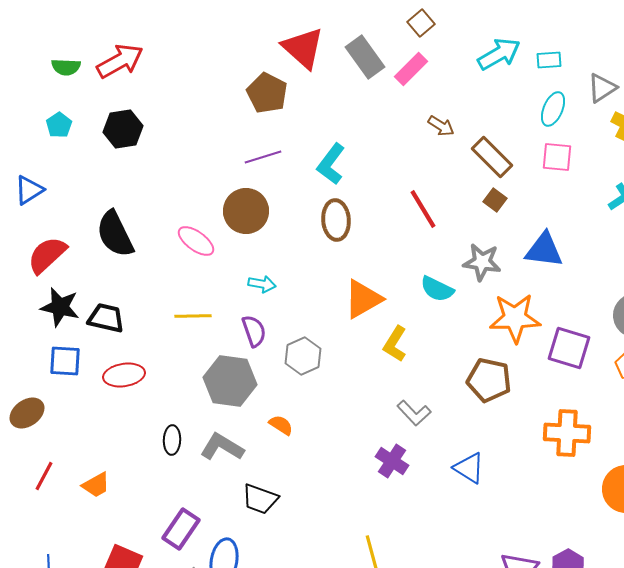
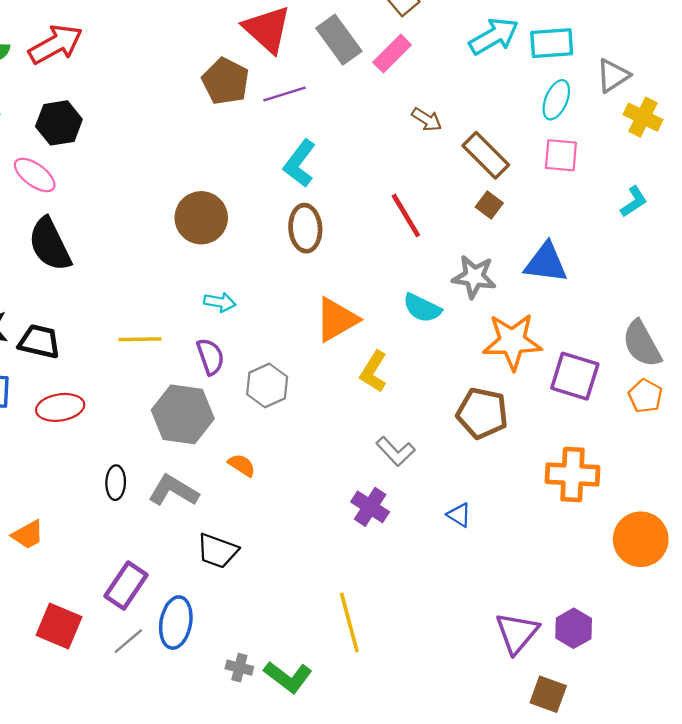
cyan rectangle: (549, 60) -> (552, 43), size x1.5
purple line: (263, 157) -> (284, 94), moved
pink ellipse: (196, 241) -> (35, 175), moved
blue triangle: (469, 468) -> (459, 515), size x0.7

